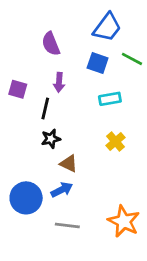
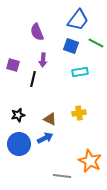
black star: (51, 139) -> (18, 115), moved
yellow cross: (115, 142) -> (79, 113), moved, turned 32
gray line: (67, 225) -> (62, 176), moved

